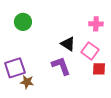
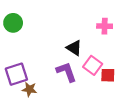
green circle: (23, 22) -> (13, 23), moved
pink square: (90, 51) -> (93, 65), moved

